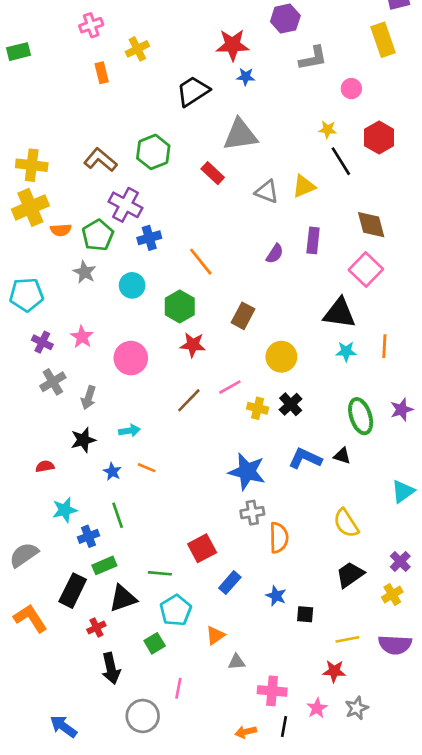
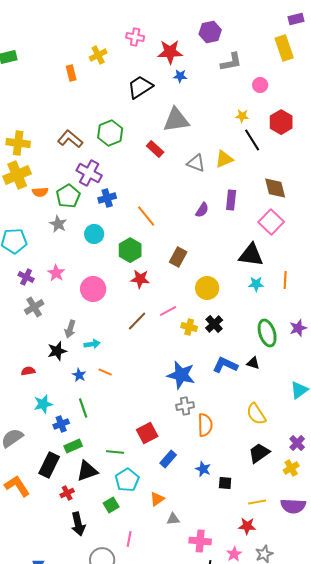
pink cross: (91, 25) -> (135, 37), moved, turned 30
gray arrow: (88, 398) -> (70, 329), moved

